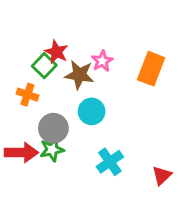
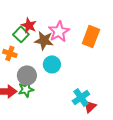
pink star: (102, 61) -> (59, 31), size x1.5
cyan cross: (110, 162) -> (81, 97), moved
red triangle: (162, 175) -> (90, 106), moved

